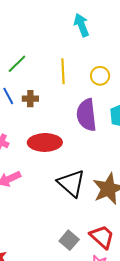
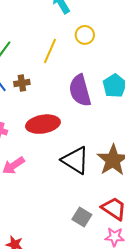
yellow line: (63, 71) -> (50, 51), turned 35
yellow circle: (100, 76) -> (85, 35), moved

